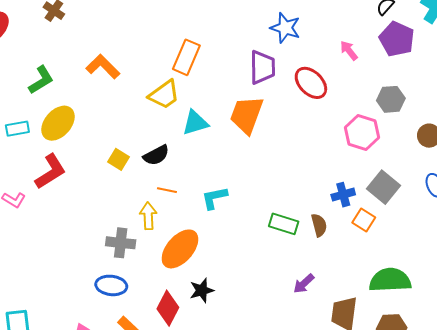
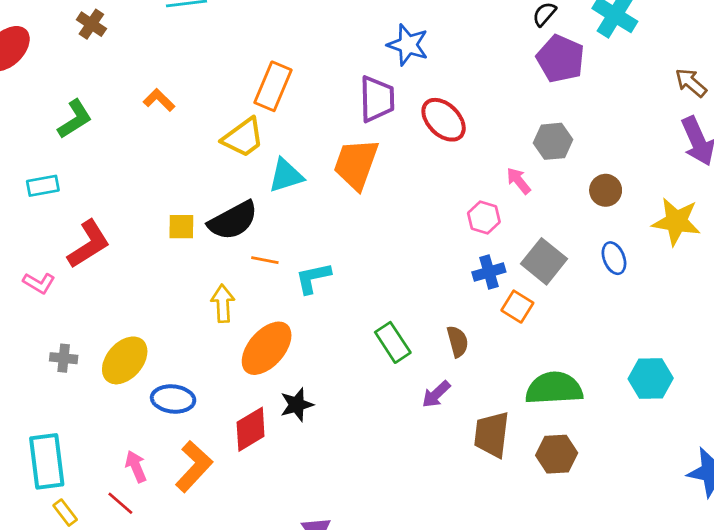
pink arrow: (349, 51) -> (519, 181), moved
orange L-shape: (103, 67) -> (159, 100), size x0.7
yellow ellipse: (58, 123) -> (125, 360), moved
pink hexagon: (362, 132) -> (484, 217), moved, size x0.7
black semicircle: (156, 155) -> (233, 221), size x1.4
yellow square: (118, 159) -> (181, 227), turned -30
orange line: (167, 190) -> (265, 260), moved
green rectangle: (284, 224) -> (393, 342), moved, turned 40
brown semicircle: (319, 225) -> (458, 341), moved
gray cross: (121, 243) -> (64, 358), moved, size x0.7
red diamond: (168, 308) -> (251, 429), turned 32

